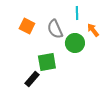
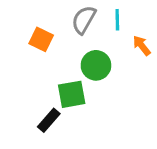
gray semicircle: (55, 29) -> (84, 20), moved, turned 54
green circle: (75, 43) -> (96, 65), moved

